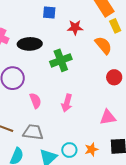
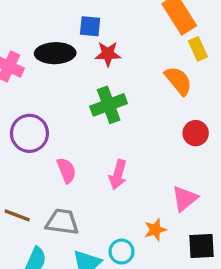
red star: (75, 27) -> (108, 54), moved
black ellipse: (30, 44) -> (55, 53), moved
pink triangle: (108, 117) -> (185, 198), turned -30
orange star: (91, 149) -> (155, 230), moved

